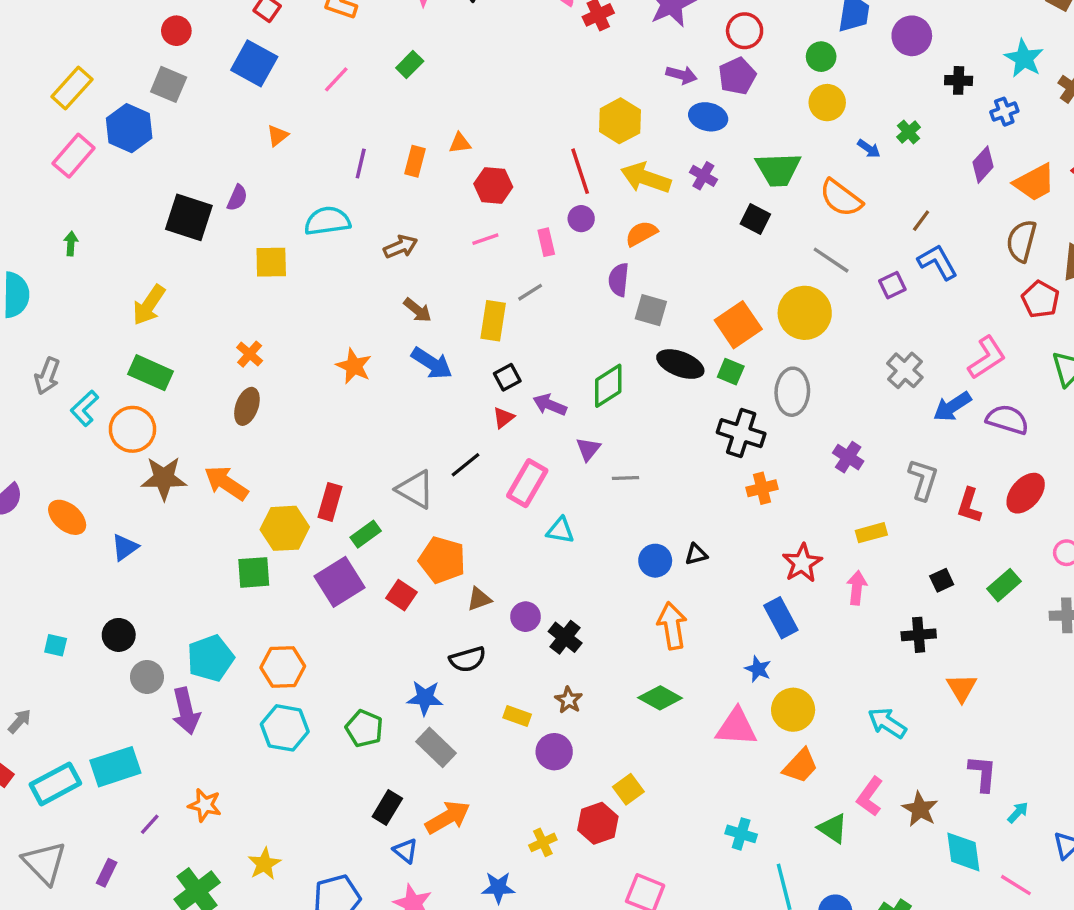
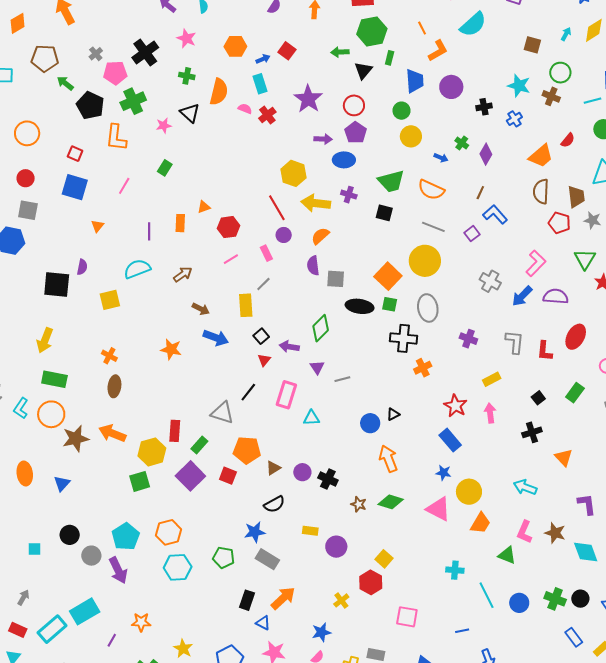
purple diamond: (983, 165) -> (486, 154), moved
orange ellipse: (67, 517) -> (25, 474), turned 55
brown star: (569, 700) -> (359, 504), moved
pink triangle: (736, 727) -> (438, 509), turned 36

